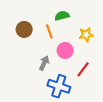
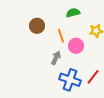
orange line: (49, 32) -> (61, 36), moved
red line: (83, 69) -> (93, 77), moved

